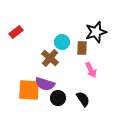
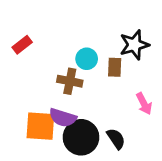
brown cross: (50, 58) -> (70, 81), turned -30
pink arrow: (91, 70) -> (144, 104), moved
black circle: (58, 98) -> (81, 137), size x1.6

